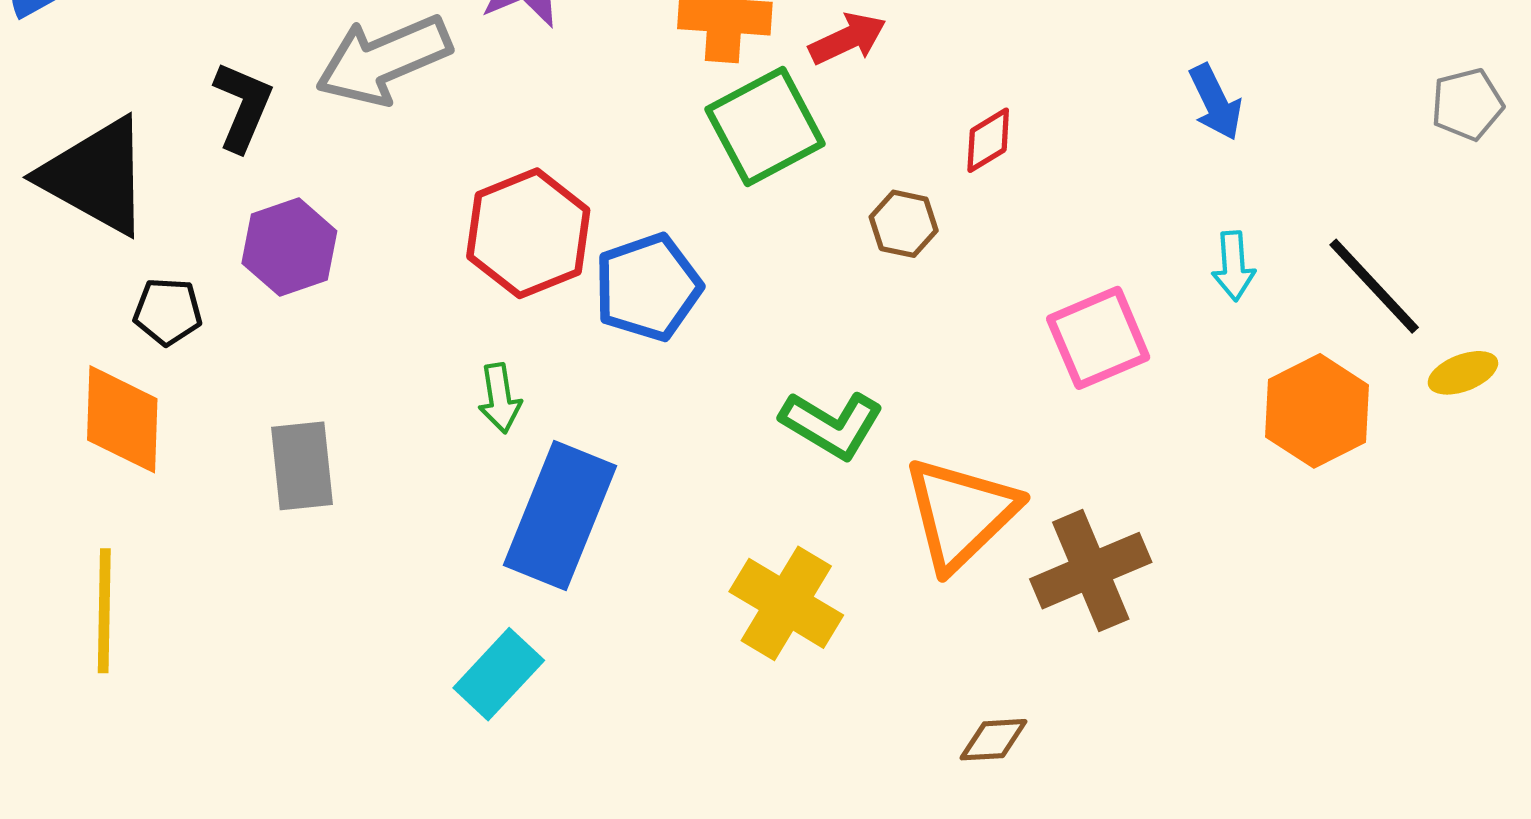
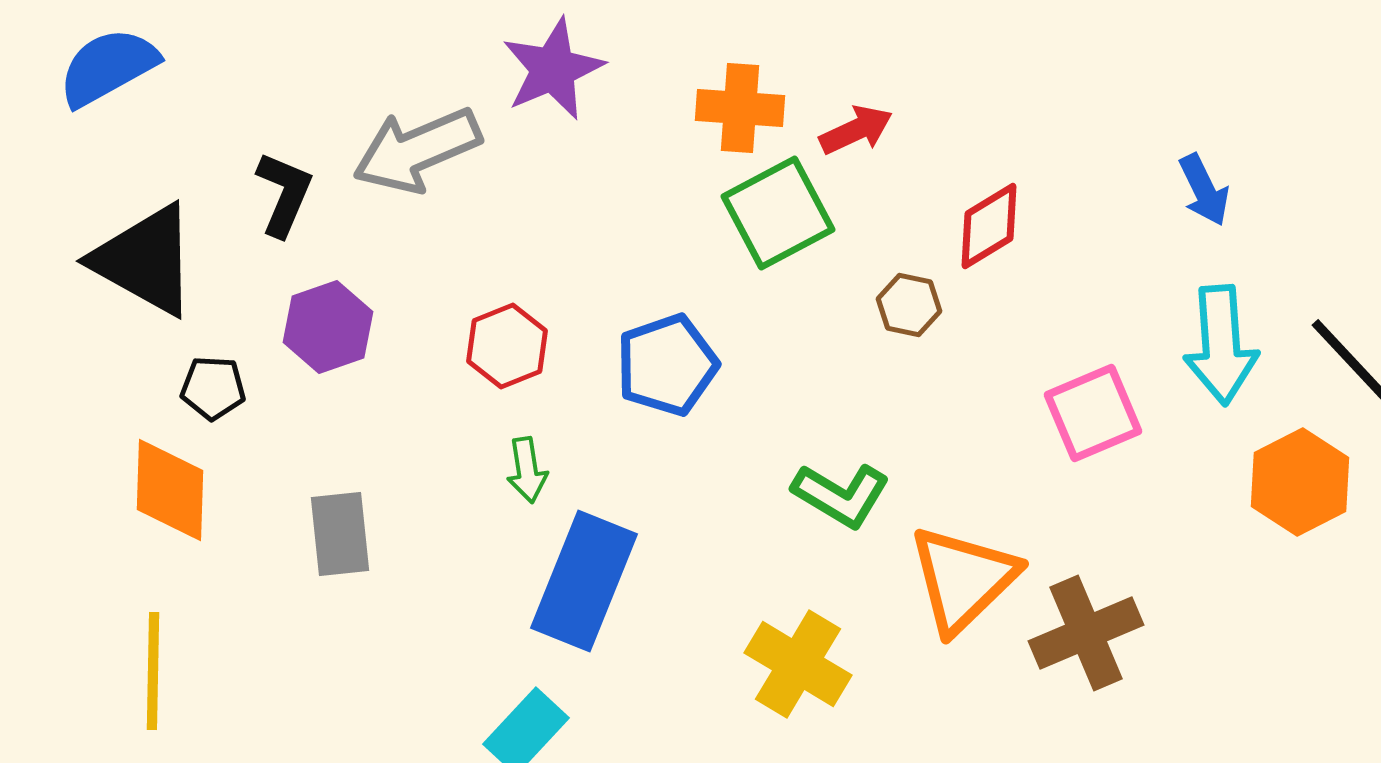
red diamond: (988, 140) -> (989, 226), size x1.4
red hexagon: (528, 233) -> (507, 346), moved, size x0.7
cyan arrow: (1233, 266) -> (1221, 345), size x1.8

